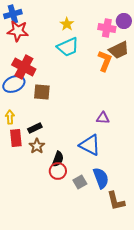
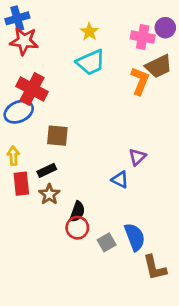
brown square: (42, 92) -> (57, 136), moved
purple triangle: (103, 118) -> (137, 157), turned -48
blue triangle: (90, 145) -> (120, 180), moved, size x0.6

